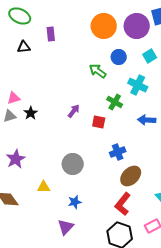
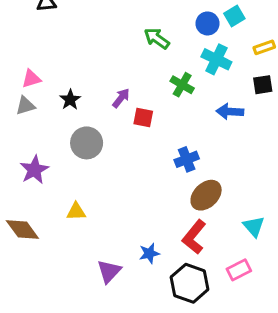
blue circle: (119, 57) -> (208, 23), moved
black star: (31, 113) -> (70, 100), moved
red square: (99, 122) -> (143, 118), moved
gray circle: (73, 164) -> (87, 143), moved
blue star: (75, 202) -> (149, 253), moved

